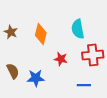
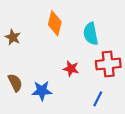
orange diamond: (41, 34) -> (55, 23), moved
blue line: (84, 85) -> (98, 99), turned -64

